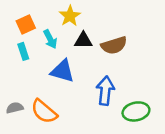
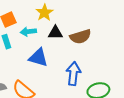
cyan arrow: (50, 39) -> (28, 32), turned 112

